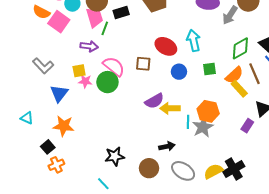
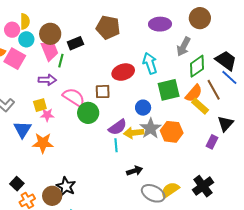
gray arrow: (230, 15) -> (184, 47), moved
red ellipse: (166, 46) -> (123, 72), turned -40
green square: (209, 69) -> (169, 90), size x1.6
blue circle: (179, 72) -> (143, 108), moved
green circle: (107, 82) -> (88, 113), moved
cyan line: (188, 122) -> (116, 145), moved
orange star: (64, 126) -> (43, 143), moved
gray star: (203, 127) -> (151, 128), moved
black star: (115, 156) -> (66, 186), moved, turned -30
brown circle: (149, 168) -> (52, 196), moved
yellow semicircle: (213, 171) -> (170, 190), moved

